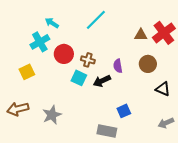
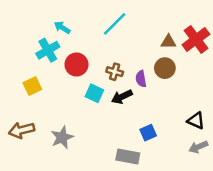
brown cross: (88, 60) -> (115, 72), moved
brown circle: (148, 64) -> (165, 68), moved
black triangle: (163, 89) -> (196, 121), moved

